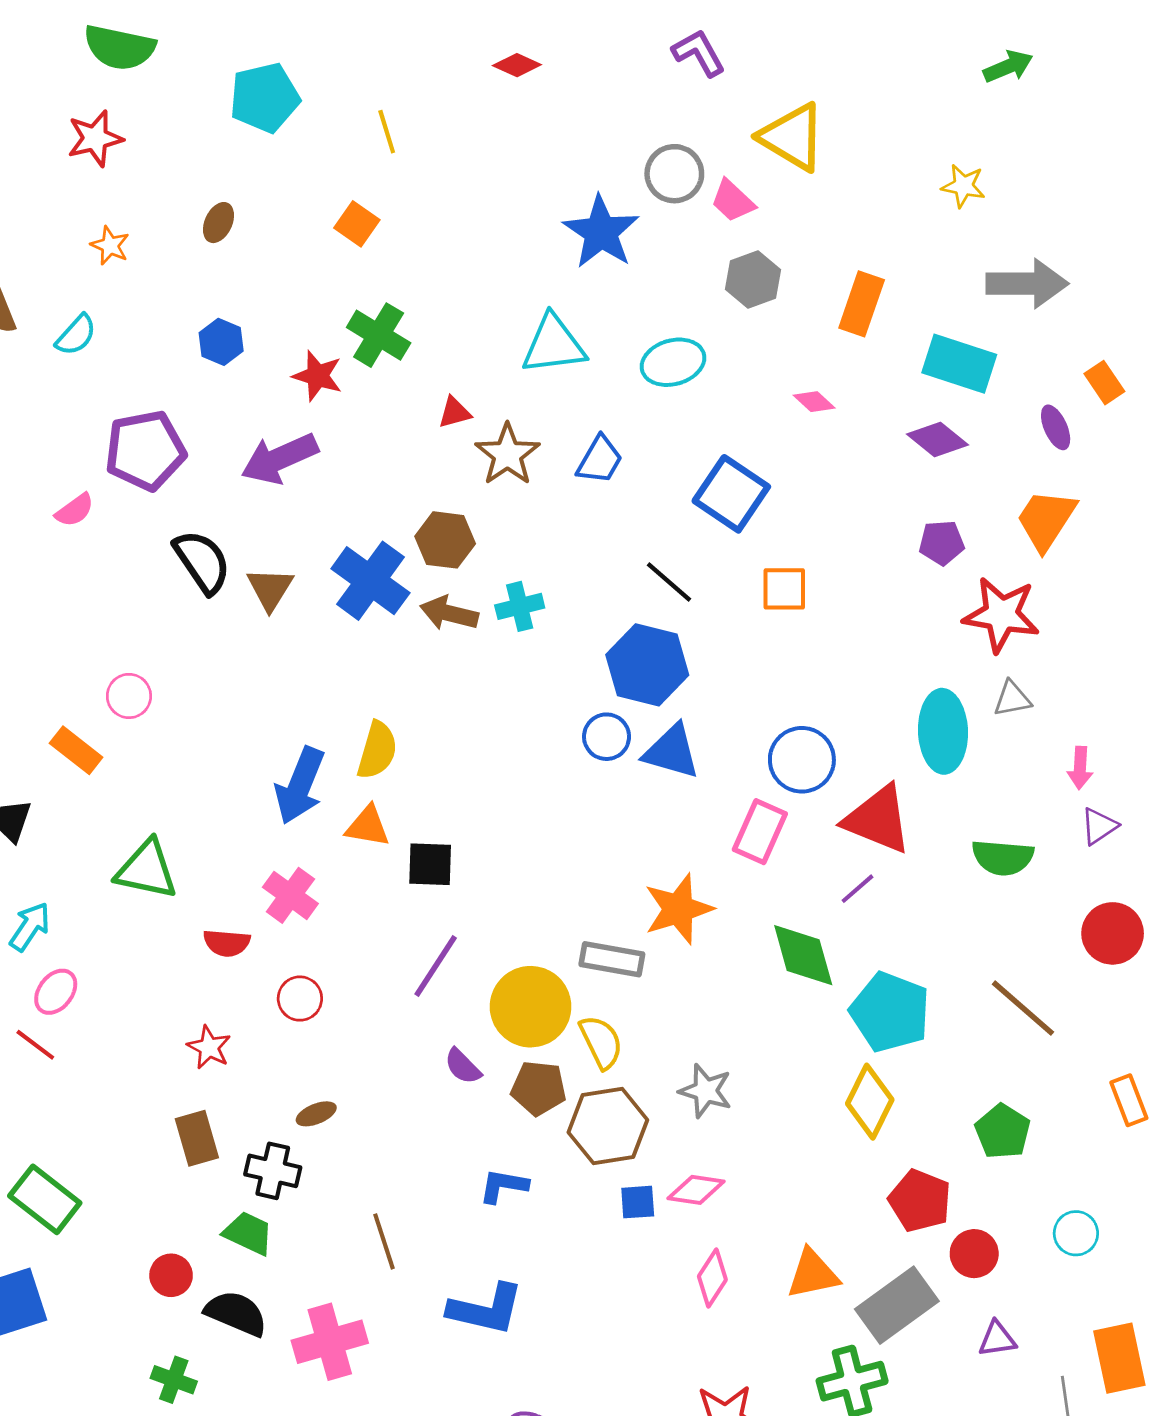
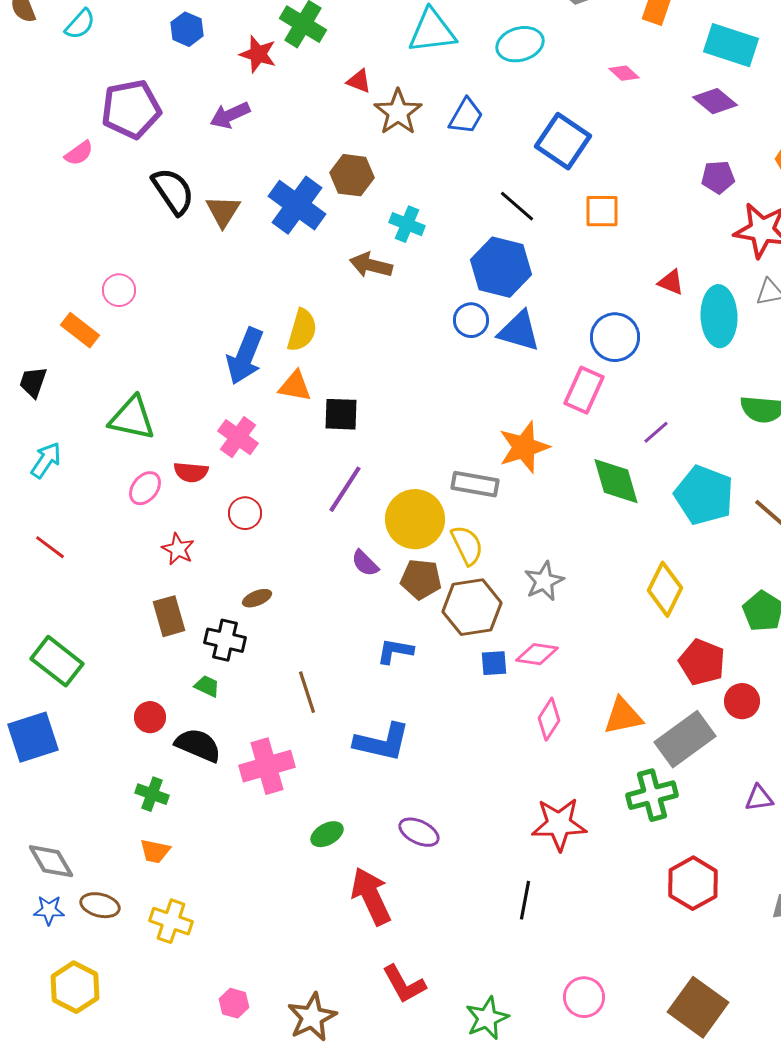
red triangle: (455, 412) -> (359, 81), turned 36
purple arrow: (280, 459) -> (230, 115), size x0.7
cyan cross: (520, 606) -> (407, 224), turned 36
brown arrow: (449, 613) -> (371, 265), moved
red triangle: (878, 819) -> (671, 282), moved, size x0.5
pink ellipse: (56, 992) -> (145, 488), moved
cyan pentagon: (890, 1012) -> (704, 495), moved
gray star: (706, 1091) -> (544, 581), turned 30
green trapezoid: (248, 1233) -> (207, 686), size x0.7
purple triangle: (997, 1339) -> (759, 798), moved

